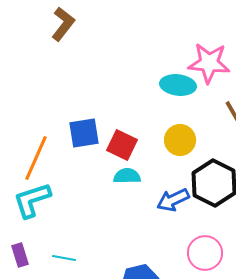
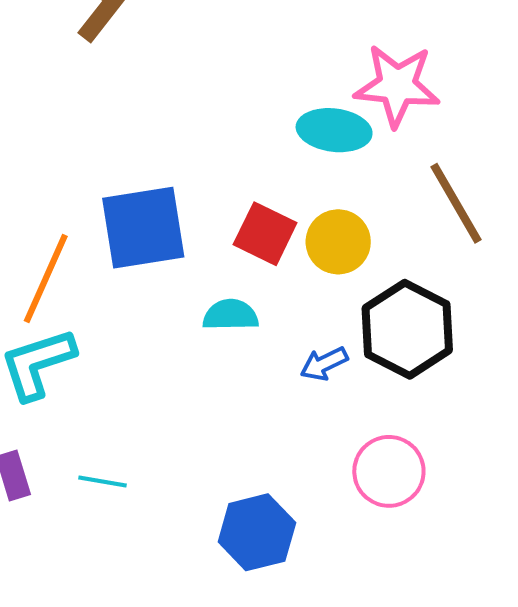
blue square: (84, 133) -> (143, 228), size x1.4
red square: (122, 145) -> (265, 234), moved
blue arrow: (173, 200) -> (324, 364), size x0.7

